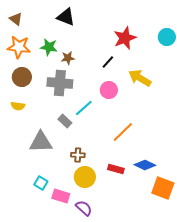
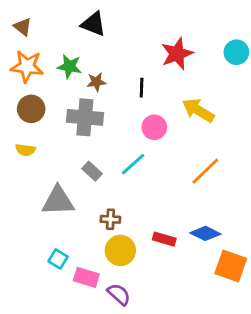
black line: (108, 62) -> (142, 88), moved, turned -40
cyan line: (84, 108) -> (133, 164), moved
orange line: (123, 132) -> (205, 171), moved

